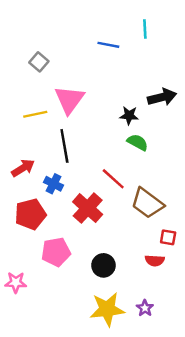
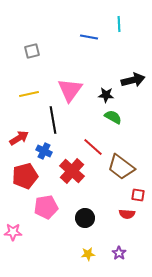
gray square: (39, 62) -> (32, 51), turned 35
pink triangle: (69, 100) -> (70, 90), moved
yellow star: (107, 309) -> (88, 254), size x0.5

